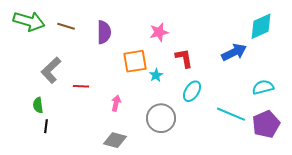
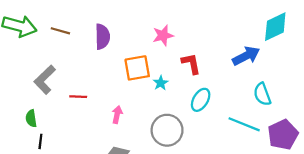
cyan semicircle: (263, 87) -> (262, 94), moved, turned -95

